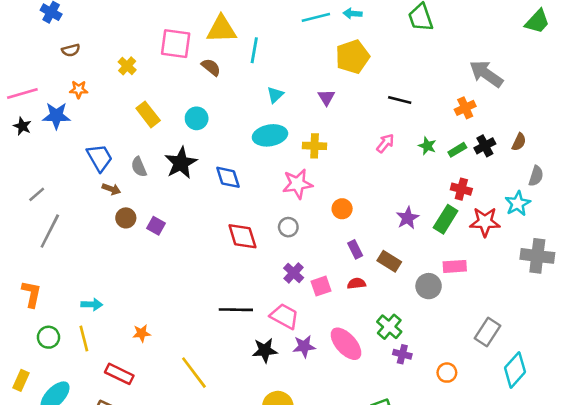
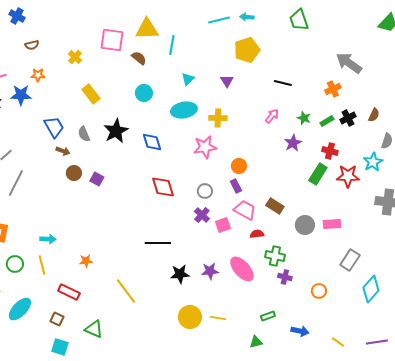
cyan circle: (197, 118) -> (144, 93), moved
purple star: (408, 218) -> (293, 143), moved
gray circle: (288, 227) -> (205, 191), moved
purple rectangle: (355, 249) -> (236, 186), moved
pink rectangle: (455, 266) -> (332, 224), moved
red semicircle: (356, 283) -> (257, 234), moved
pink trapezoid: (284, 316) -> (245, 210), moved
green cross: (389, 327) -> (275, 256), turned -30

